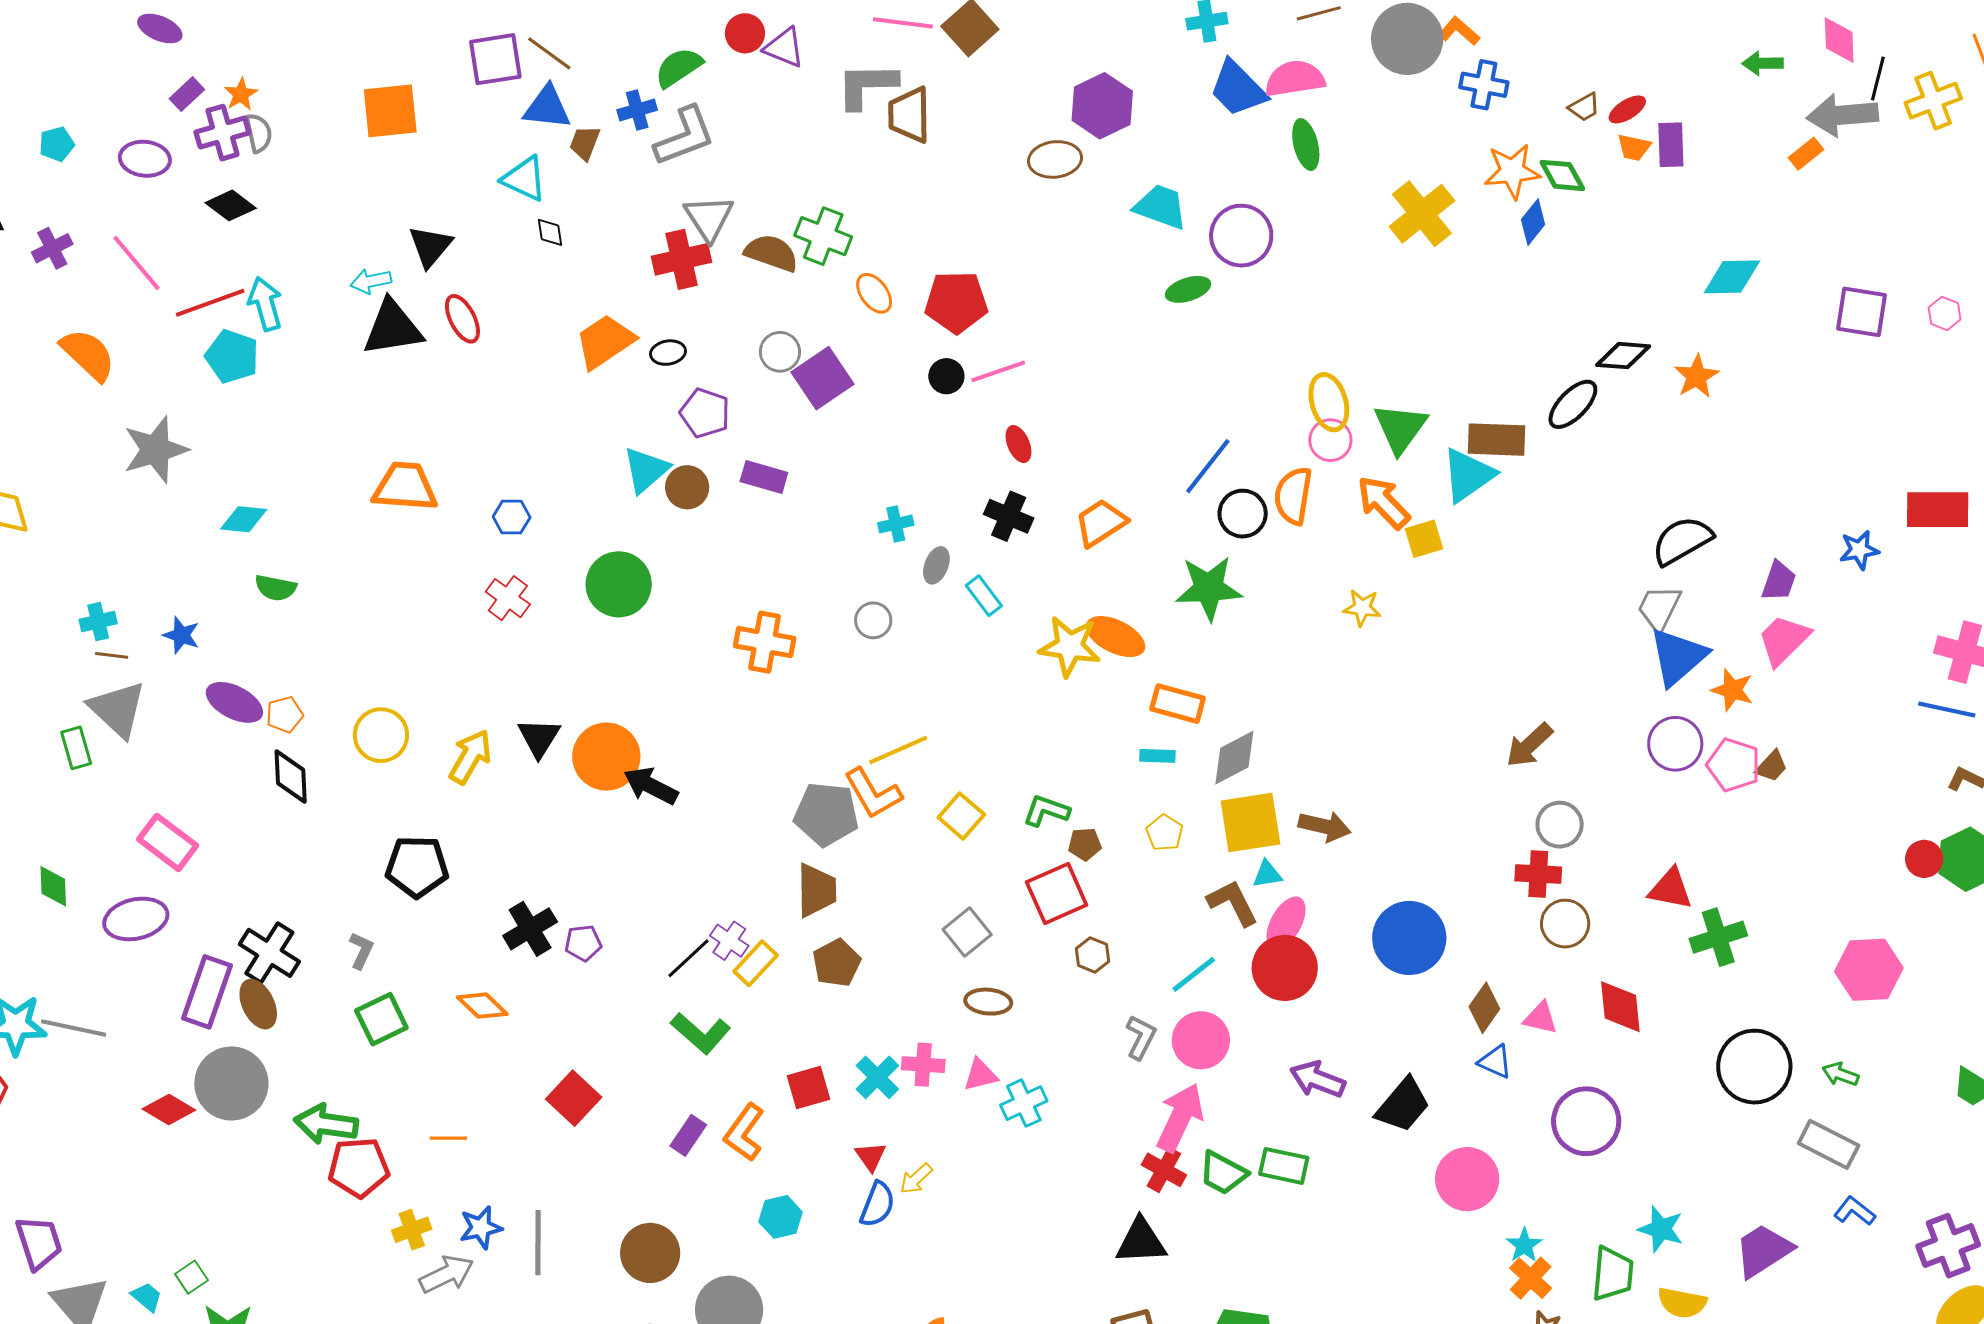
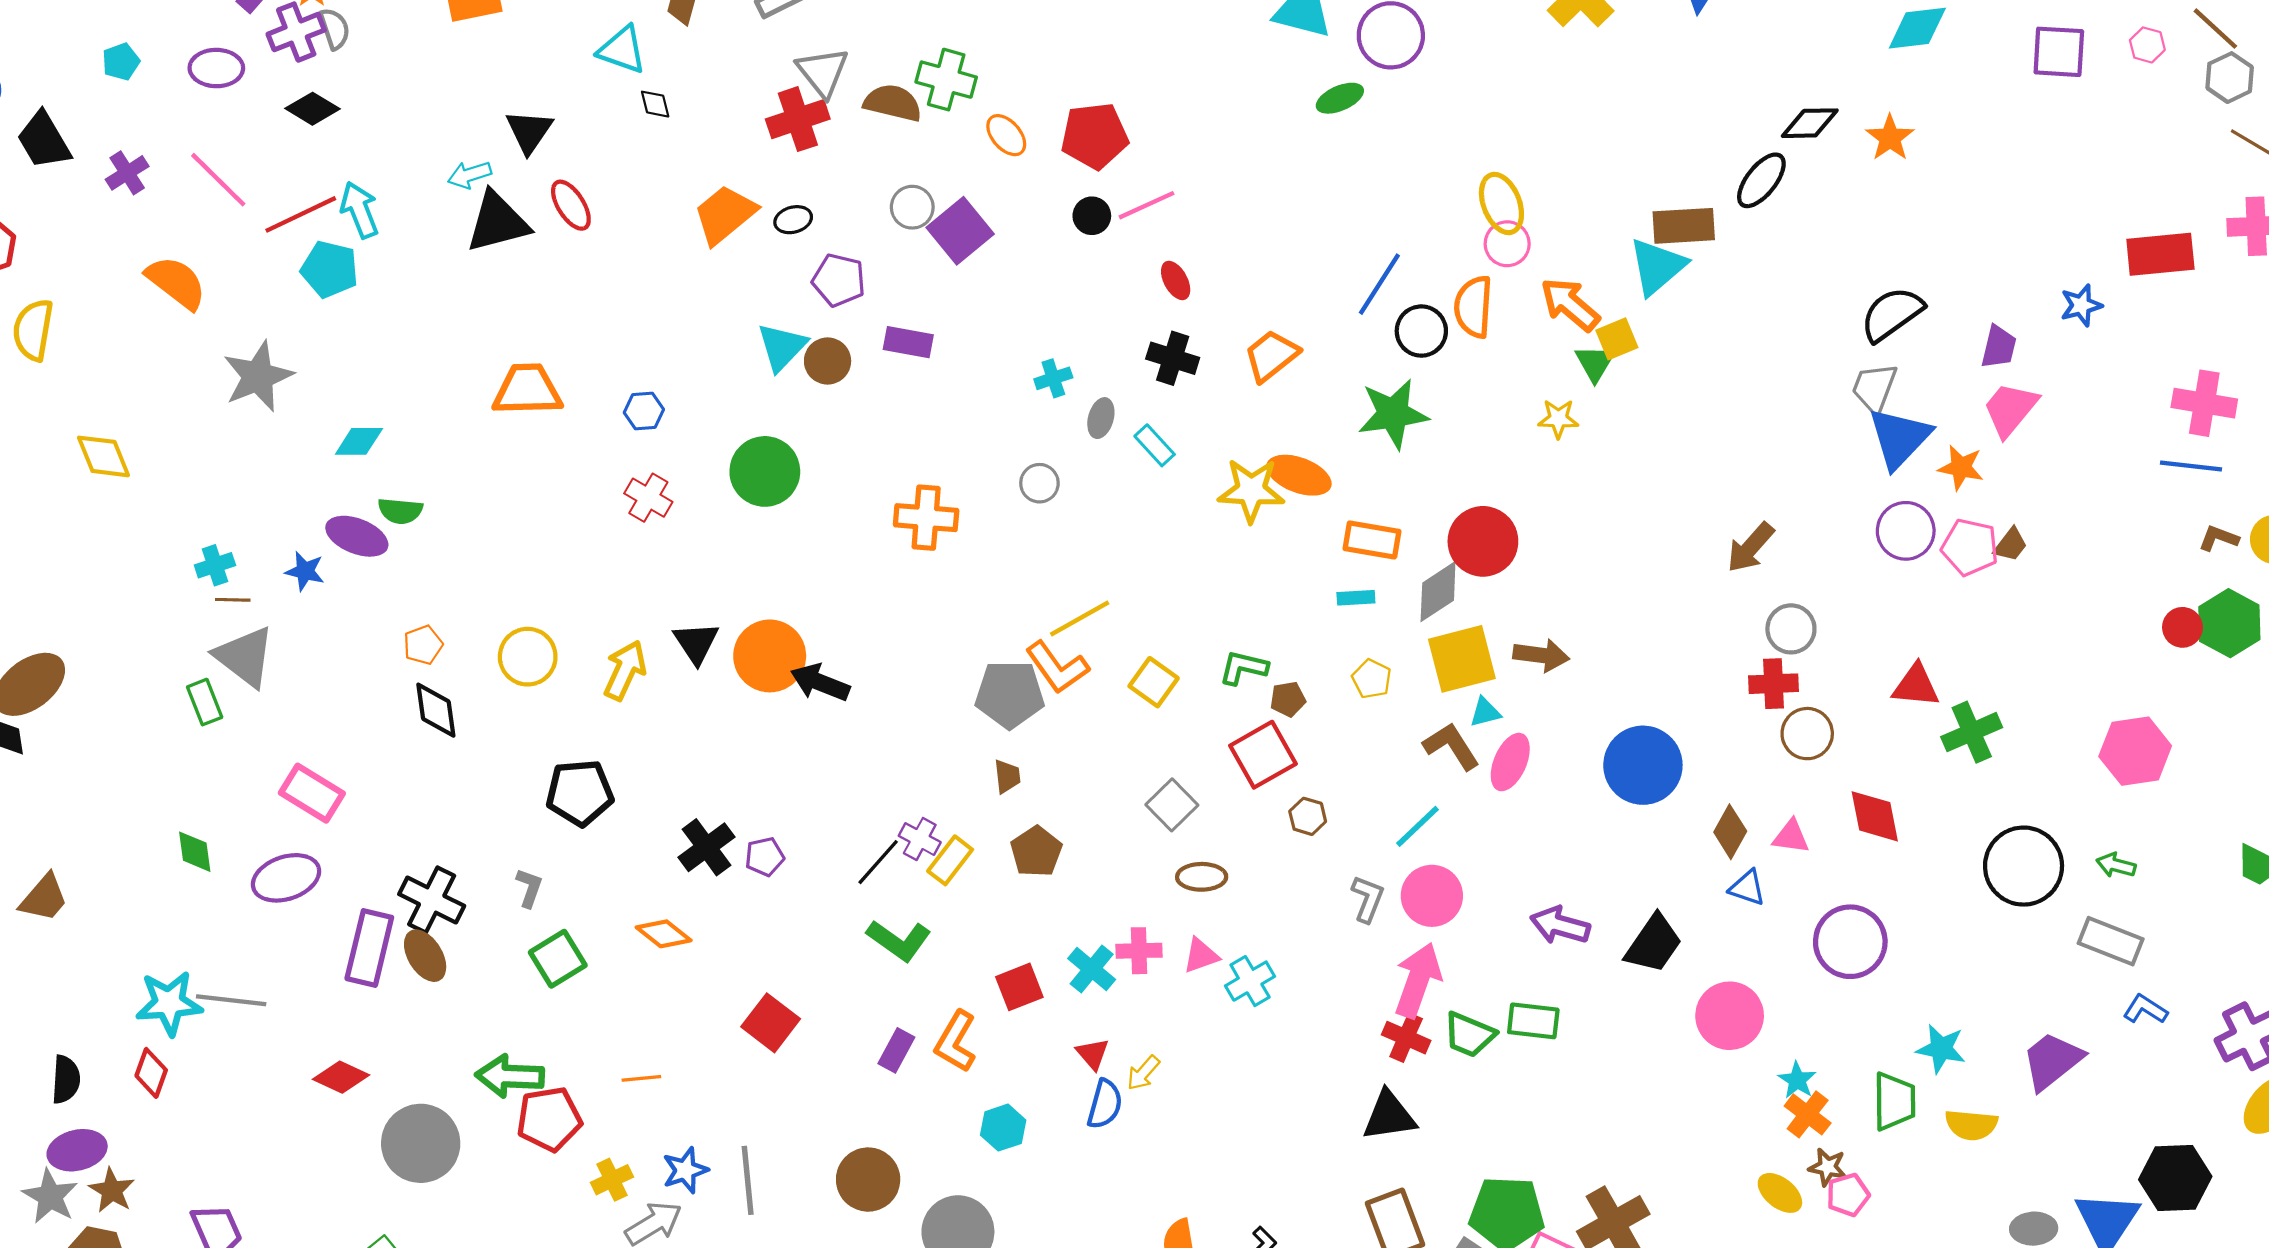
green triangle: (1400, 428) -> (1595, 363), moved, size x0.7
purple ellipse: (234, 702) -> (357, 536), moved
brown trapezoid: (816, 890) -> (1007, 776), size x0.6
red circle: (1285, 968) -> (1483, 541), moved
gray circle: (231, 1083) -> (421, 1143), moved

